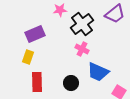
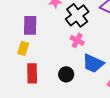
purple rectangle: (35, 34) -> (30, 25), turned -66

